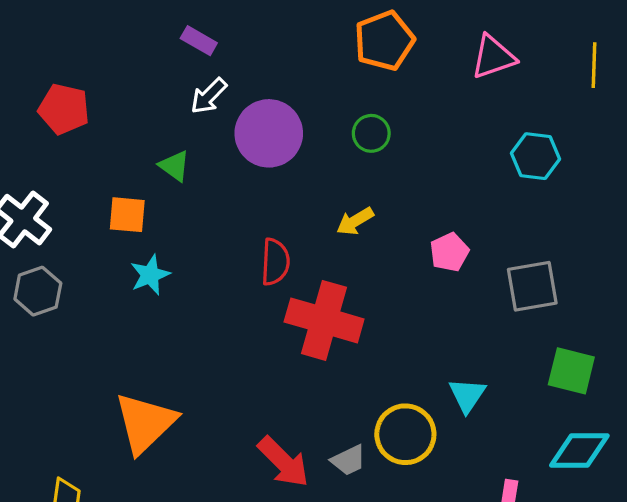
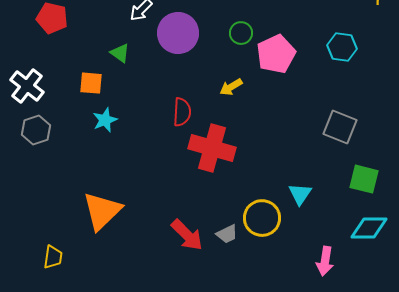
pink pentagon: (449, 252) -> (276, 54), moved, size x1.6
gray square: (532, 286) -> (340, 127), turned 32

